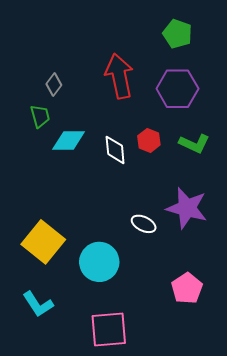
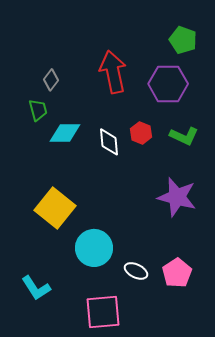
green pentagon: (177, 34) -> (183, 40), moved
white ellipse: (144, 224) -> (136, 271), moved
yellow square: (43, 242) -> (55, 208), moved

